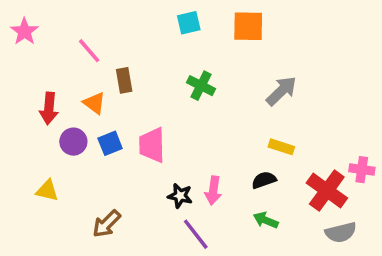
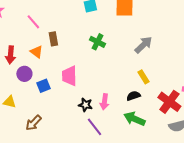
blue square: (110, 143) -> (43, 86), moved
yellow rectangle: (281, 147) -> (143, 77), turned 40
green arrow: (266, 220) -> (134, 119), size x1.5
brown arrow: (107, 224) -> (33, 123), moved

